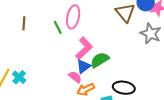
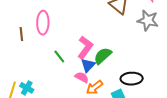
pink ellipse: (73, 17) -> (43, 23), moved
green line: (58, 27) -> (59, 57), moved

